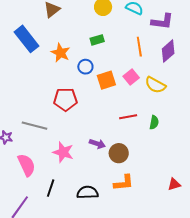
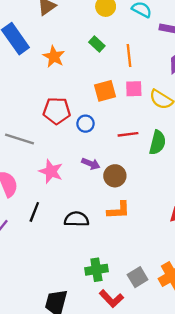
green rectangle: (97, 40) -> (97, 44), turned 56
orange line: (139, 47) -> (129, 56), moved
blue circle: (85, 67) -> (85, 124), moved
pink square: (131, 77) -> (134, 89), turned 35
green semicircle: (154, 122) -> (157, 143), size x1.5

